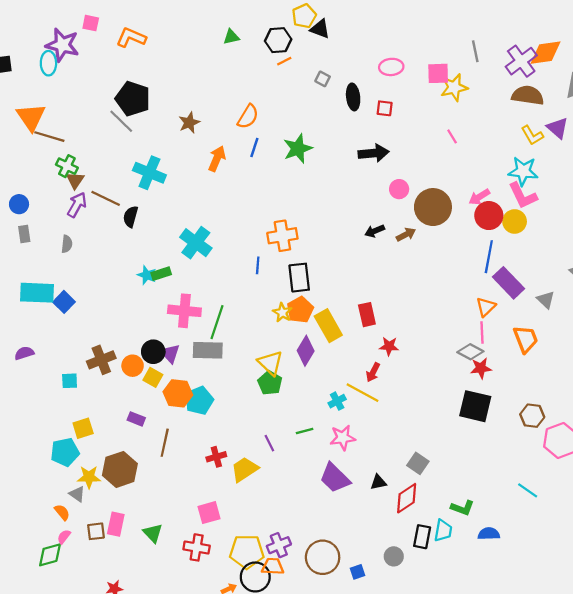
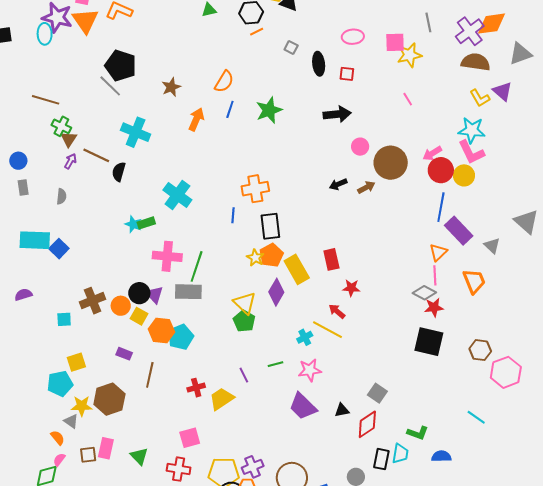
orange triangle: (31, 117) -> (85, 21), moved
purple arrow: (77, 205) -> (70, 161), size x0.7
red arrow: (373, 372) -> (337, 311), turned 102

